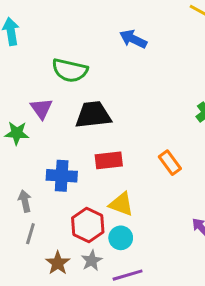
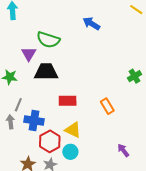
purple triangle: (41, 108) -> (29, 54), moved
black trapezoid: (93, 115) -> (46, 72), moved
blue cross: (62, 176) -> (34, 120), moved
gray line: (30, 234) -> (18, 105), moved

